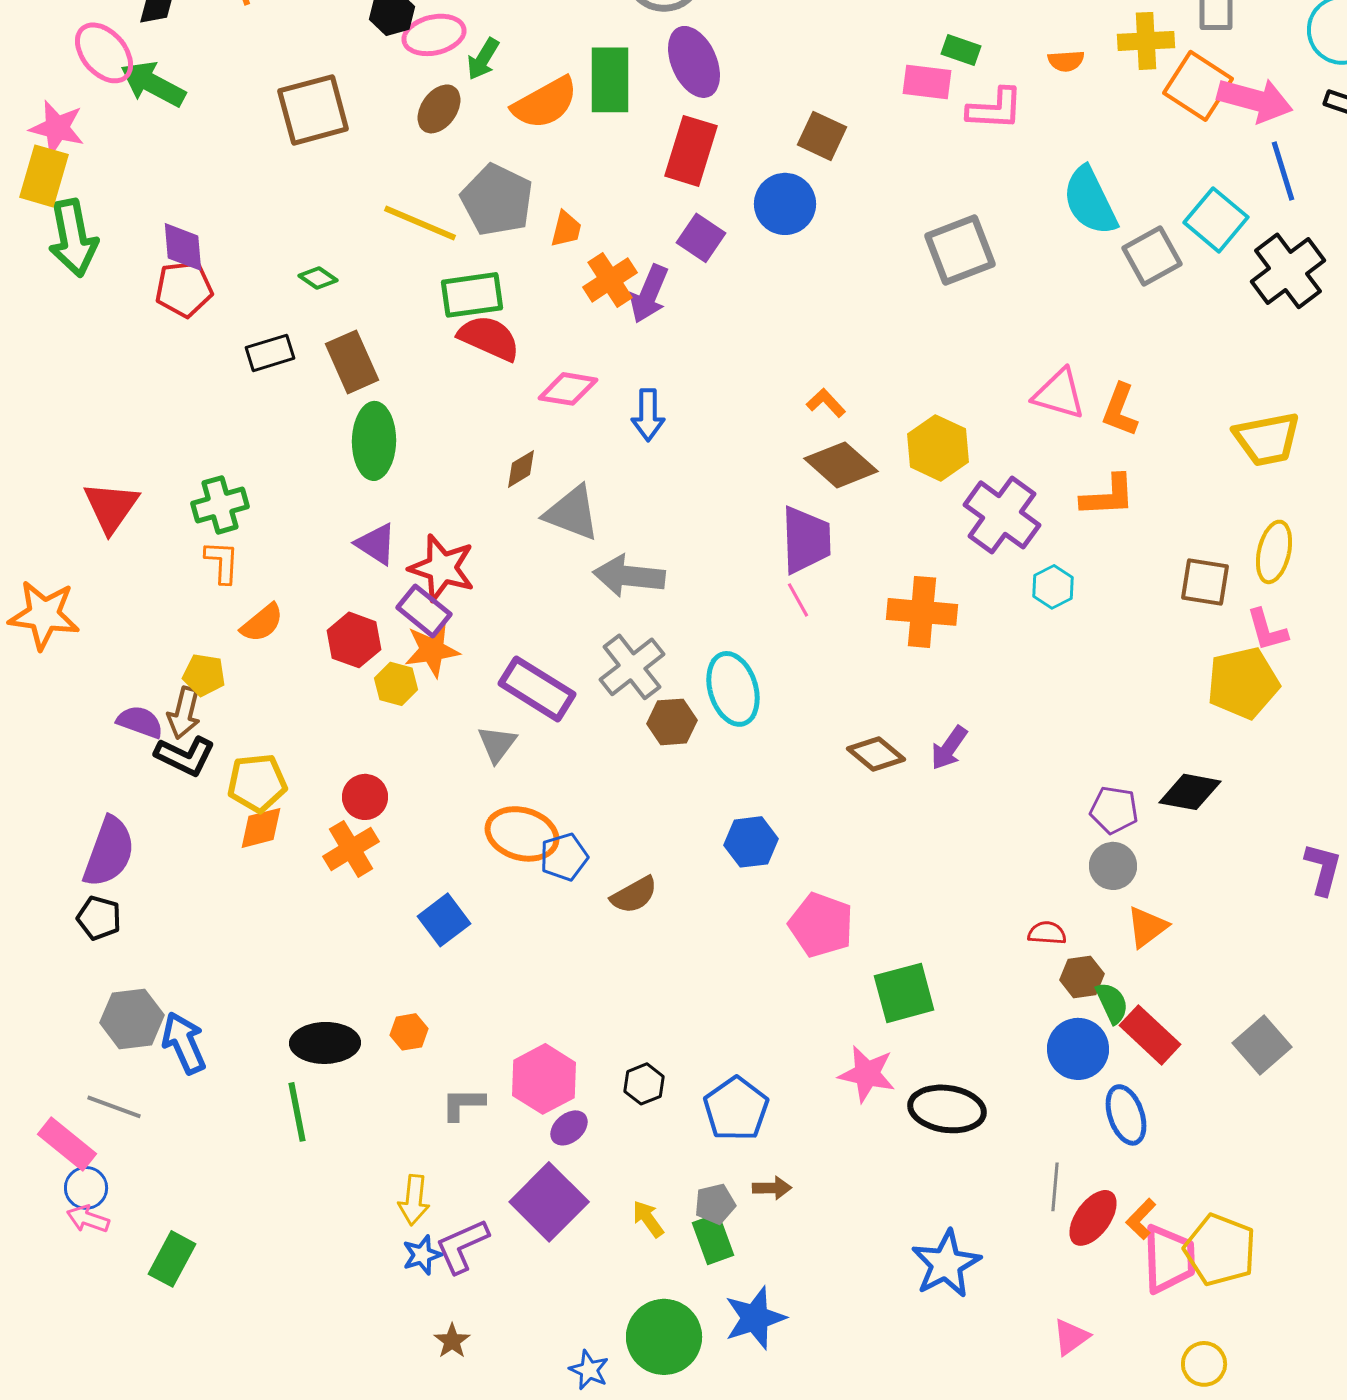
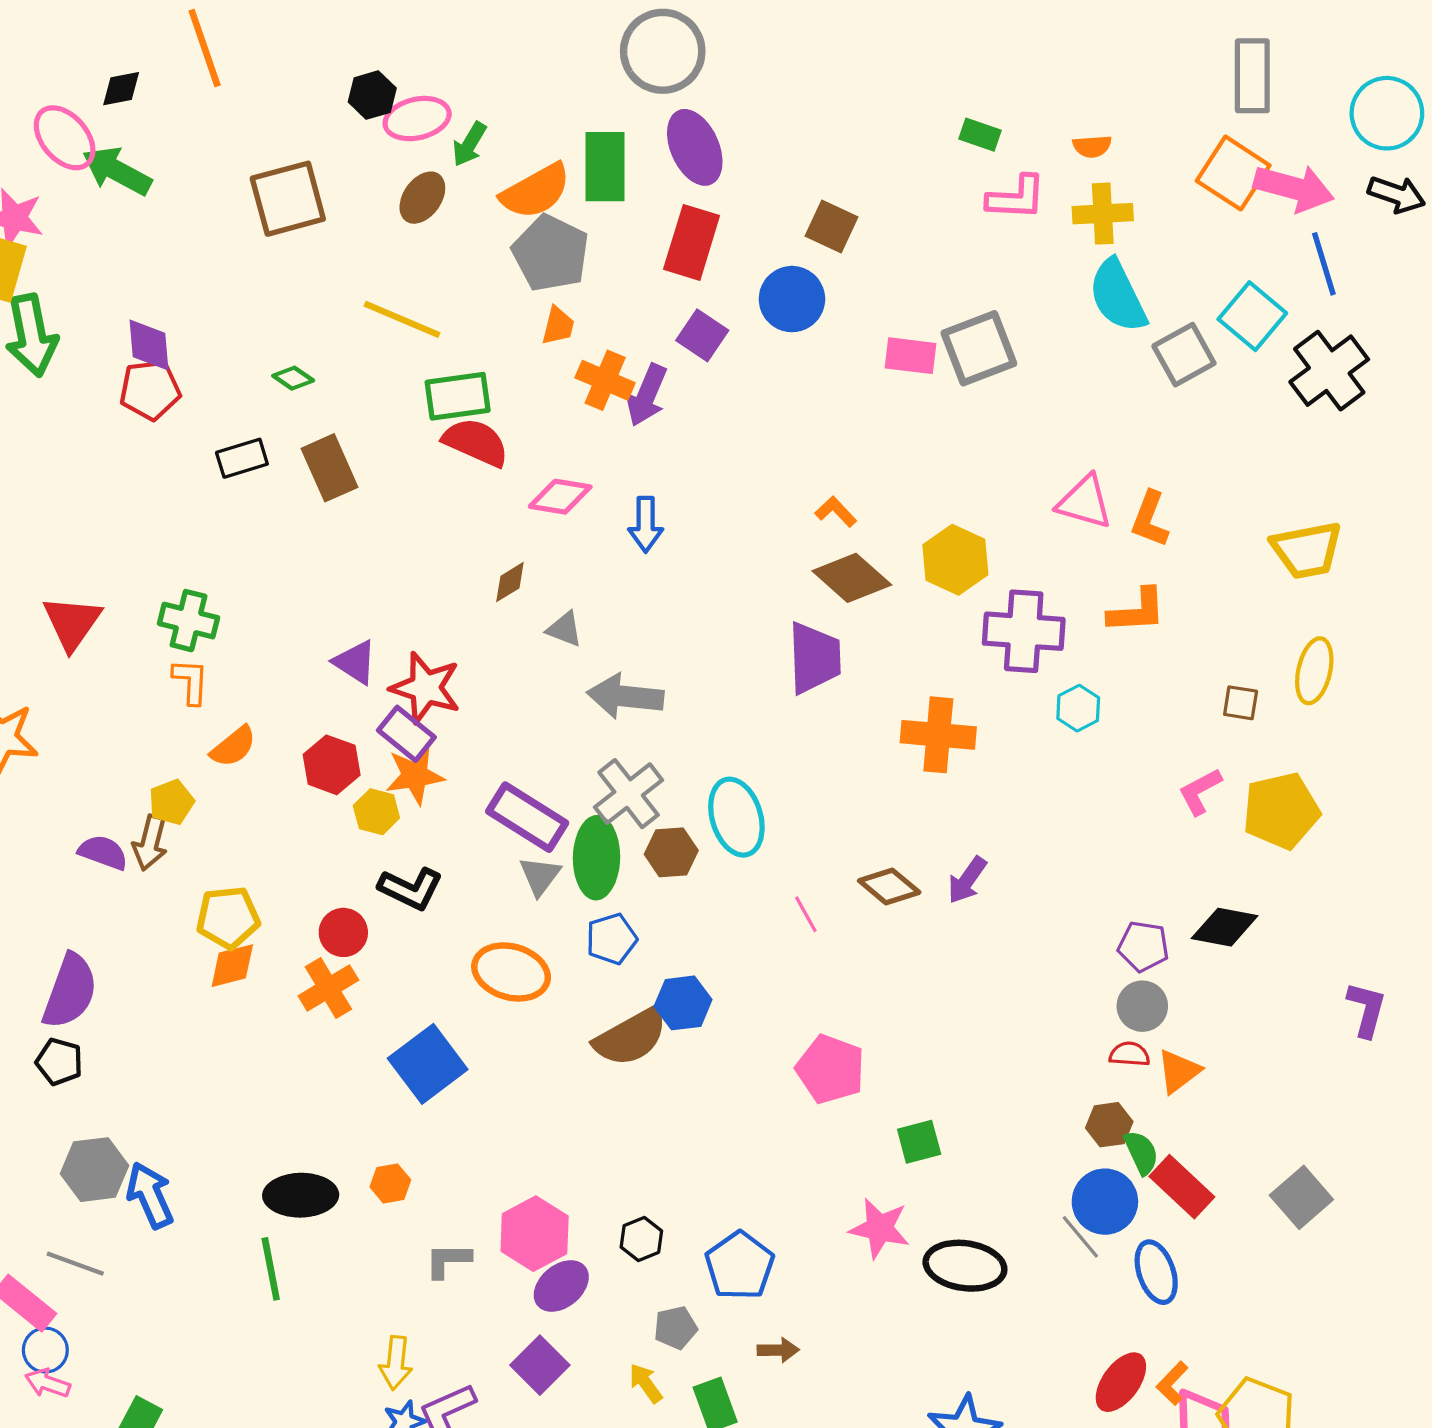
yellow cross: (1146, 41) -> (1103, 214), moved
pink rectangle: (927, 82) -> (911, 356), moved
gray pentagon: (497, 200) -> (551, 253), moved
orange cross: (610, 280) -> (605, 380), turned -34
green ellipse: (374, 441) -> (597, 858), moved
green cross: (220, 505) -> (188, 621), turned 30
gray triangle: (572, 513) -> (564, 629), size x0.6
purple cross: (1002, 515) -> (1024, 631), turned -32
brown square: (1205, 582) -> (1241, 703), size x0.7
pink line: (798, 600) -> (806, 914), moved
pink L-shape: (1267, 630) -> (1200, 791), moved, turned 78
yellow pentagon: (204, 675) -> (171, 802), turned -30
gray triangle: (497, 744) -> (540, 876), moved
black L-shape: (185, 756) -> (411, 889), moved
blue hexagon: (751, 842) -> (683, 1003), moved
blue pentagon: (564, 857) -> (611, 939), moved
brown semicircle: (634, 895) -> (631, 1037), size x1.5
blue square: (444, 920) -> (428, 1064), size x1.4
red semicircle: (1047, 933) -> (1129, 1054), moved
green square: (904, 993) -> (919, 1142), size x0.7
purple ellipse: (569, 1128) -> (561, 1286), size x1.4
gray line: (1055, 1187) -> (1080, 1237), moved, turned -45
purple square: (549, 1202) -> (540, 1365), size x0.7
gray pentagon: (715, 1204) -> (676, 1328), moved

